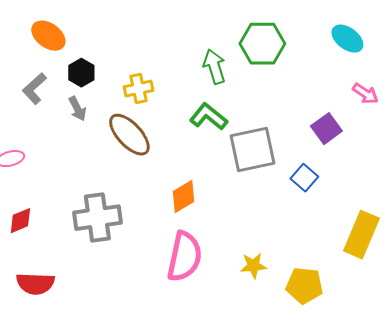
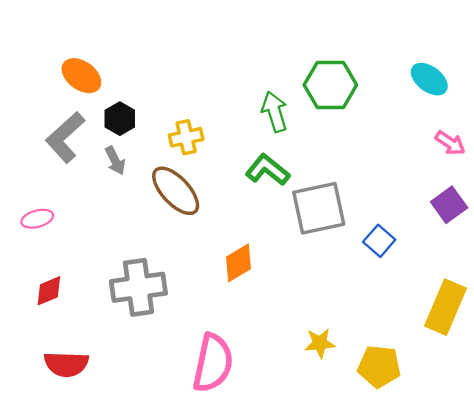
gray L-shape: (34, 89) -> (65, 137), size x1.4
purple square: (326, 129) -> (449, 205), moved
pink semicircle: (184, 257) -> (213, 363), moved

